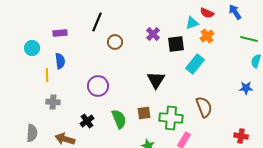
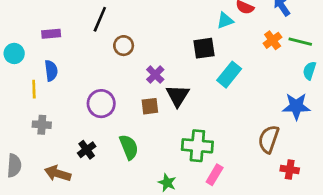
purple cross: (153, 34) -> (155, 75), moved
orange cross: (207, 36) -> (273, 40), moved
blue star: (246, 88) -> (296, 106), size x1.5
brown semicircle: (204, 107) -> (269, 139), moved, turned -140
brown square: (144, 113) -> (150, 106), moved

